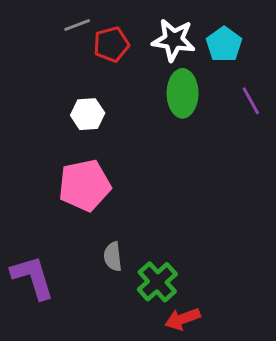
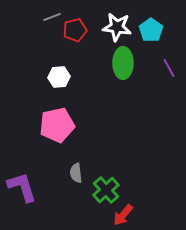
red arrow: (183, 319) -> (123, 215), turned -30

